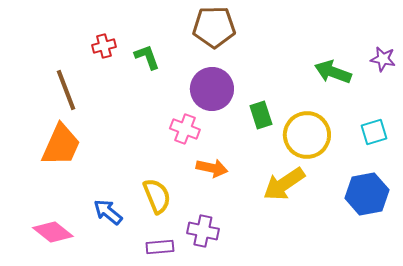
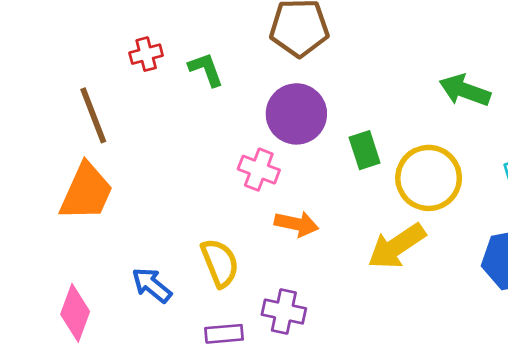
pink diamond: (53, 232) -> (75, 313), turned 72

